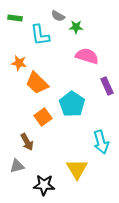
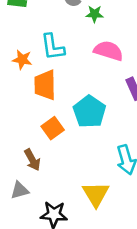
cyan L-shape: (40, 35) -> (53, 47), moved
orange trapezoid: (37, 83) -> (45, 85), turned 45

